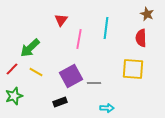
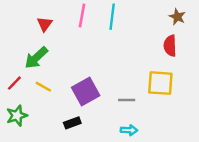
red triangle: (61, 20) -> (45, 24), moved
cyan line: (106, 28) -> (112, 17), moved
pink line: (79, 39) -> (82, 16), moved
gray line: (94, 83) -> (127, 100), moved

